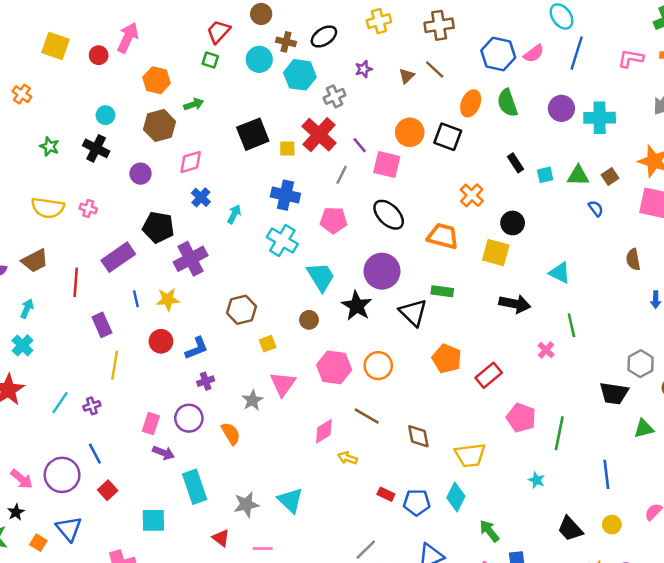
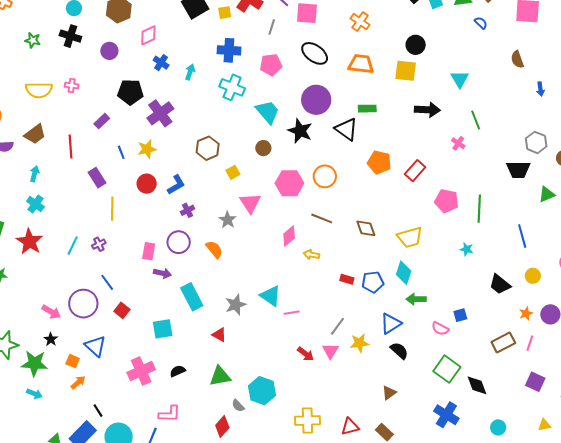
orange cross: (472, 195) -> (360, 22), moved
purple rectangle: (118, 257) -> (102, 121), size x0.6
cyan triangle: (560, 273) -> (460, 79), turned 42
green arrow: (489, 531) -> (416, 299), moved, turned -42
pink line: (263, 548) -> (292, 313), moved

